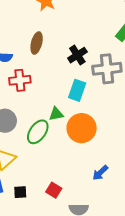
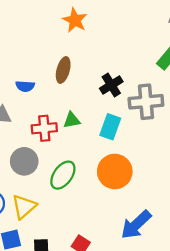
red cross: (20, 80) -> (44, 128), moved
green triangle: (56, 114) -> (72, 120), moved
blue arrow: (100, 173) -> (136, 225), size x1.6

